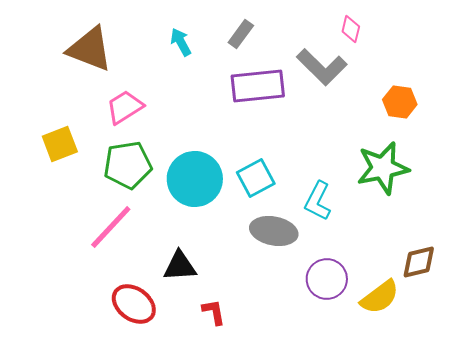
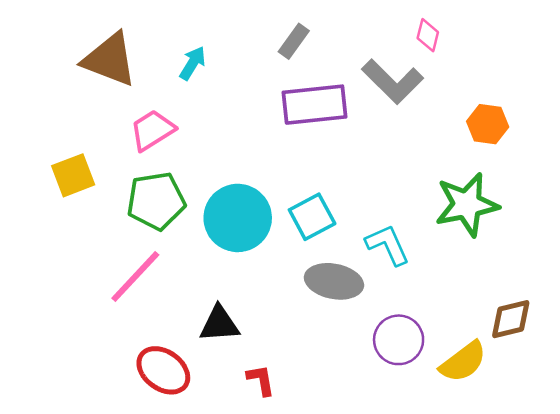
cyan arrow: (181, 42) -> (193, 63), moved, turned 60
cyan L-shape: (318, 201) -> (388, 245), turned 129

